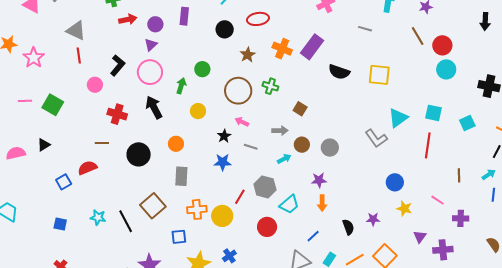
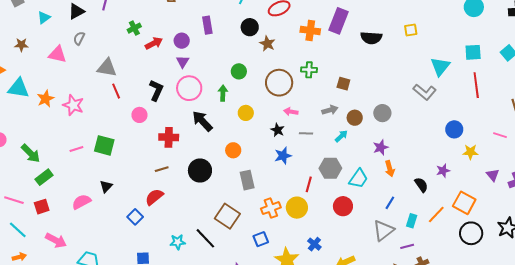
brown star: (248, 55) -> (267, 44), moved
yellow square: (379, 75) -> (411, 30), size x0.6

